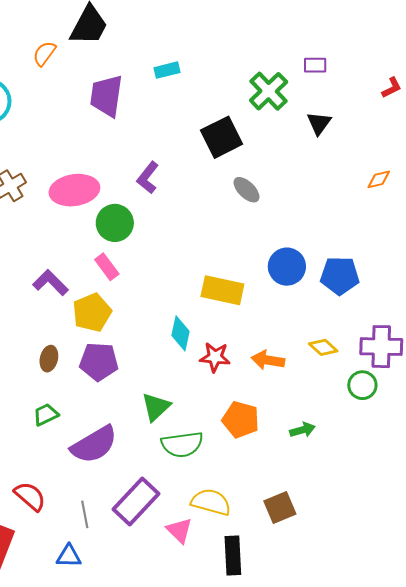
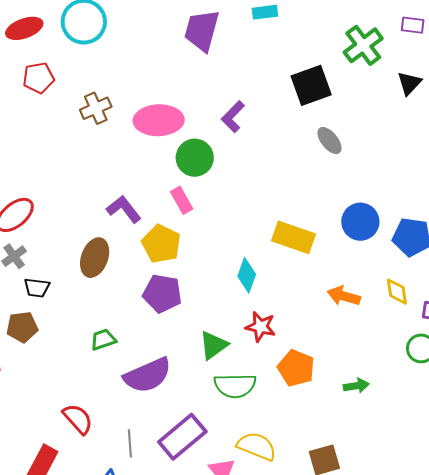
yellow pentagon: (92, 312) -> (161, 244), turned -30
yellow diamond: (323, 347) -> (397, 292), moved, turned 32
red star: (215, 357) -> (261, 327), moved
brown ellipse: (49, 359) -> (95, 258), moved, size x1.5
orange arrow: (268, 360) -> (344, 296), moved

